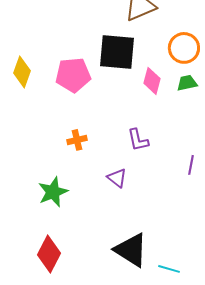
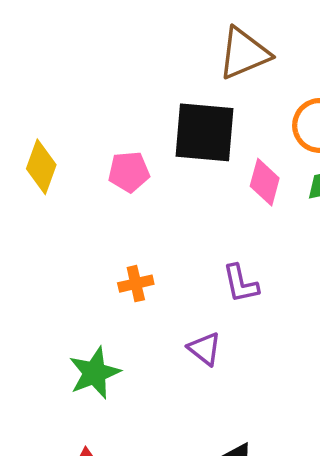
pink pentagon: (73, 75) -> (129, 172), size x0.7

